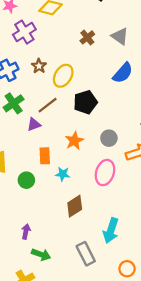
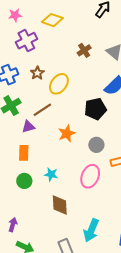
black pentagon: (85, 102) -> (95, 109), moved
orange star: (74, 141) -> (67, 133), moved
orange rectangle: (45, 156) -> (24, 153), moved
green circle: (26, 180) -> (24, 181), moved
brown diamond: (75, 206) -> (60, 205), turned -65

